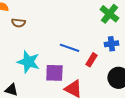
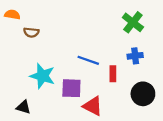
red rectangle: (91, 60) -> (113, 74), turned -32

